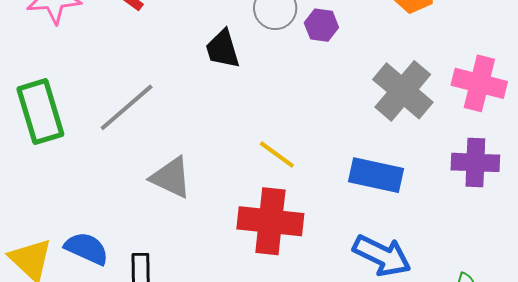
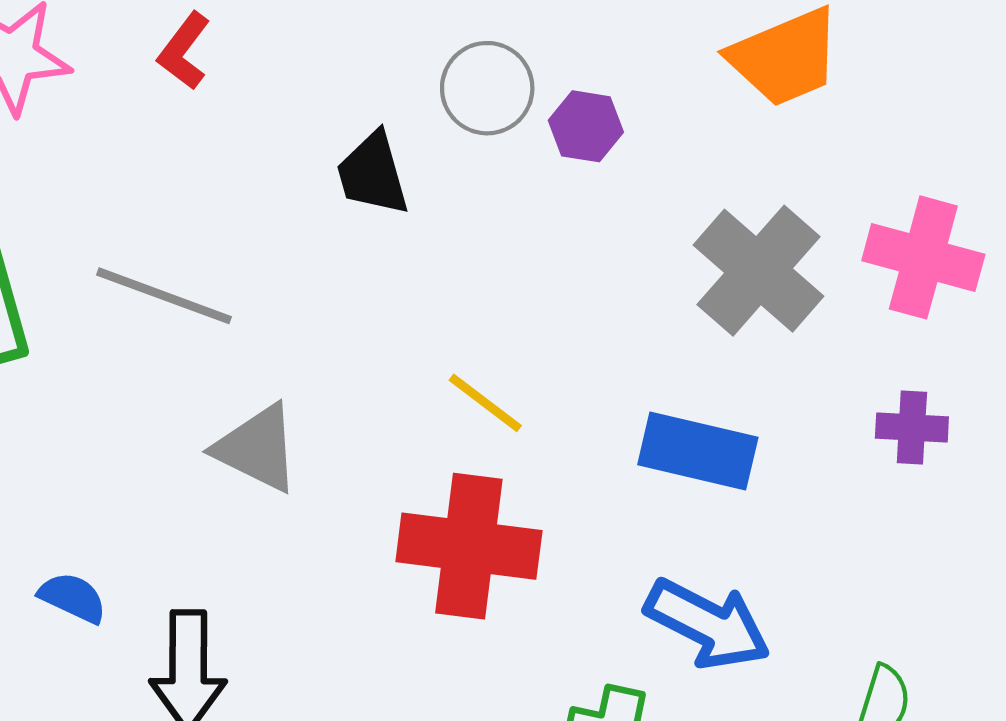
gray line: (127, 107) -> (164, 296), turned 60
purple cross: (475, 162) -> (912, 427), size x0.7
blue semicircle: (87, 248) -> (73, 598), size x0.7

